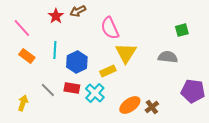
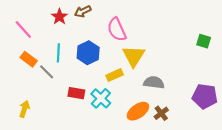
green square: (182, 30) -> (204, 41), moved, turned 32
gray semicircle: (168, 57) -> (154, 83), moved
blue hexagon: (77, 62) -> (88, 53), moved
gray line: (48, 90) -> (47, 72), moved

